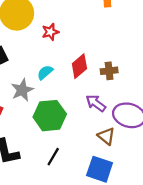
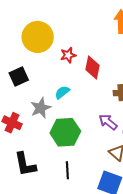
red diamond: (79, 66) -> (93, 67), moved, turned -40
black line: (53, 157) -> (67, 170), turned -36

